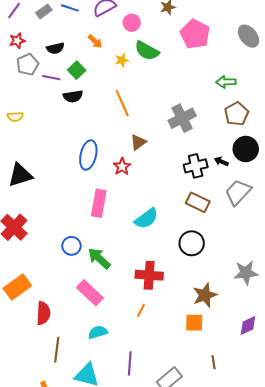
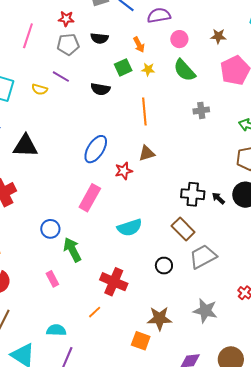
yellow star: (122, 60) -> (148, 69), moved
green square: (77, 70) -> (123, 67), moved
purple line: (51, 78) -> (61, 77), moved
gray cross: (182, 118) -> (201, 110), moved, size x0.6
gray trapezoid: (238, 192) -> (203, 257), moved
black circle: (192, 243) -> (164, 266), size x0.7
pink rectangle: (90, 293) -> (52, 279), size x0.6
cyan semicircle: (98, 332) -> (56, 330), moved

